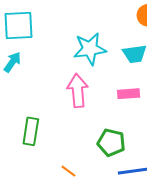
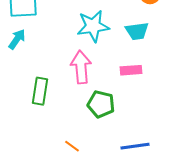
green rectangle: (31, 131) -> (40, 91), moved
green pentagon: (111, 143) -> (101, 104), moved

